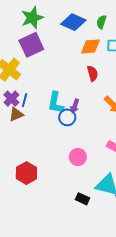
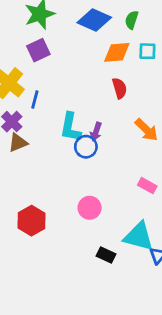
purple square: (31, 45) -> (38, 50), size x0.7
blue line: (25, 100) -> (35, 99), moved
pink circle: (78, 157) -> (90, 208), moved

